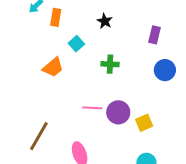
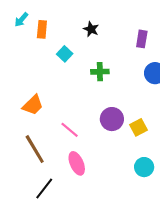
orange trapezoid: (53, 67) -> (33, 105), moved
pink line: (92, 108) -> (70, 130), moved, turned 42
brown line: (39, 136) -> (35, 149), turned -56

